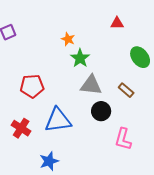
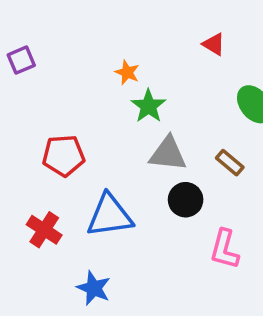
red triangle: (117, 23) -> (214, 44), turned 32
blue star: (49, 161) -> (94, 288), turned -30

